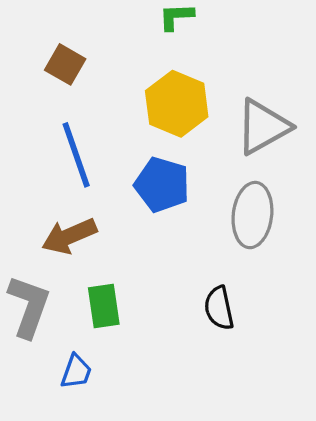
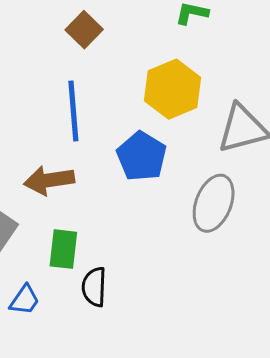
black semicircle: (219, 308) -> (94, 287), moved

